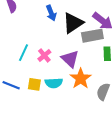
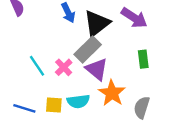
gray rectangle: (92, 36) -> (88, 50), moved, turned -30
cyan line: (24, 53) -> (37, 66), turned -54

